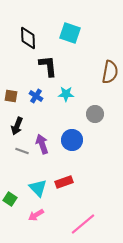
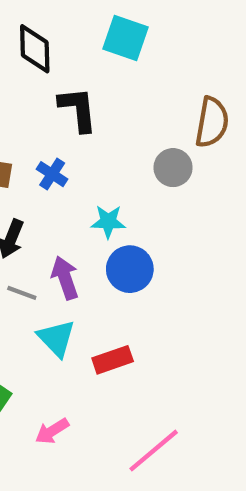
cyan star: (66, 94) -> (108, 222), moved
gray circle: (95, 114) -> (173, 168), moved
cyan triangle: (38, 188) -> (56, 338), moved

